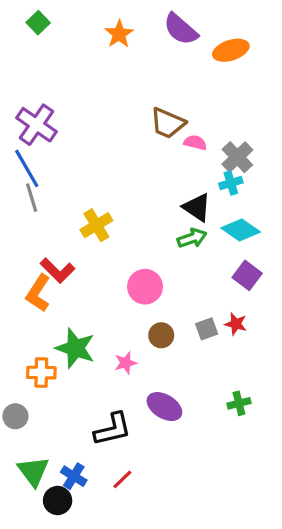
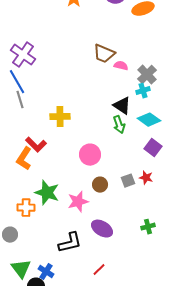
yellow cross: (96, 225) -> (60, 117), turned 30
green arrow: (192, 238) -> (119, 125), turned 90
pink star: (126, 363) -> (78, 202), size x1.5
red line: (122, 479) -> (99, 270), moved

